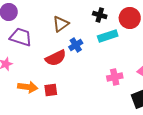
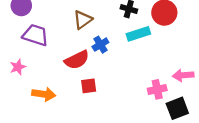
pink cross: (115, 77) -> (157, 89), moved
red square: (51, 90) -> (89, 86), moved

